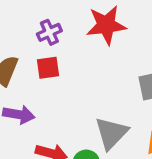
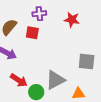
red star: (106, 25) -> (72, 20), size x0.7

